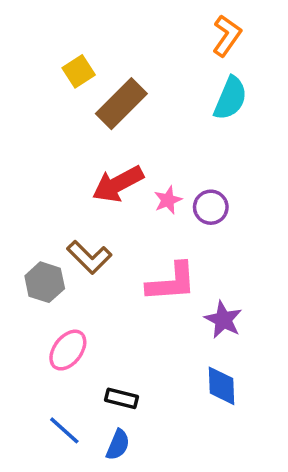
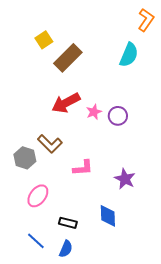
orange L-shape: (227, 36) -> (146, 20), moved
pink L-shape: (171, 282) -> (83, 168), moved, size x0.7
blue diamond: (221, 386) -> (108, 216), moved

